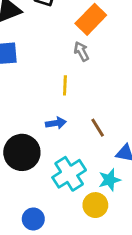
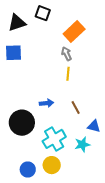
yellow line: (65, 85) -> (68, 74), moved
yellow circle: (95, 205) -> (52, 165), moved

